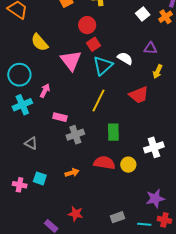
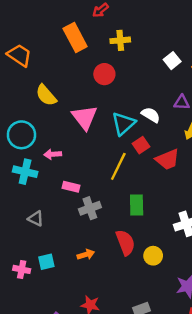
red square: (94, 44) -> (141, 145), moved
pink arrow: (45, 91) -> (53, 154), turned -120
cyan cross: (22, 105) -> (25, 172), turned 36
red semicircle: (104, 163) -> (125, 243), turned 60
yellow circle: (128, 165) -> (153, 256), moved
cyan square: (40, 178) -> (46, 262), turned -32

